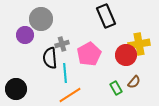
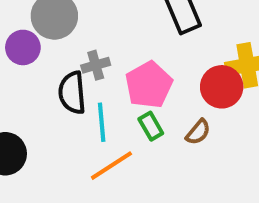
brown semicircle: (134, 82) -> (198, 132), moved
green rectangle: (116, 88) -> (151, 126), moved

